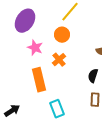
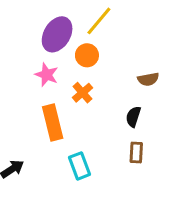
purple ellipse: (25, 21) -> (57, 34), moved

